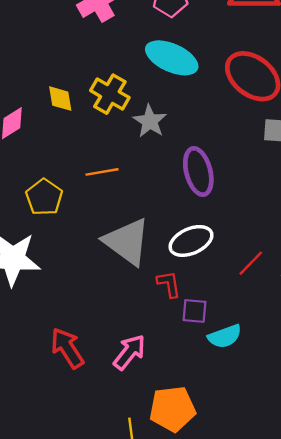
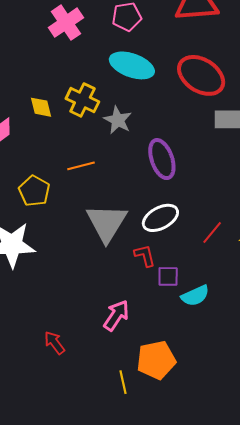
gray triangle: (127, 242) -> (107, 223), turned 30
red arrow: (67, 348) -> (55, 343), moved, size x0.7

